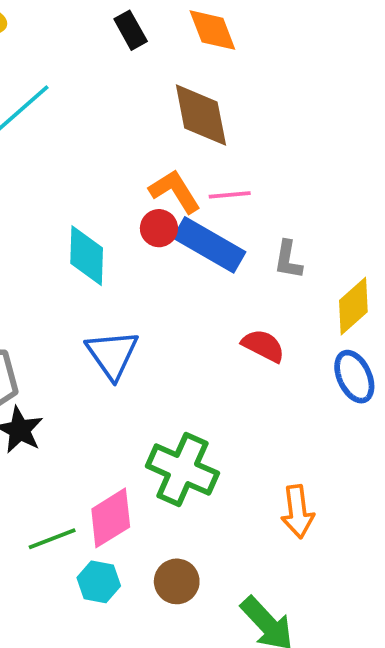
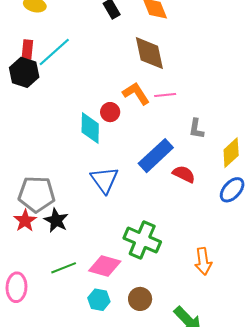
red circle: (159, 228) -> (110, 112), moved
blue rectangle: (209, 245) -> (156, 156), moved, turned -72
blue ellipse: (354, 377) -> (232, 190), turned 68
pink diamond: (111, 518) -> (105, 266), turned 48
green line: (52, 539) -> (64, 268), moved

